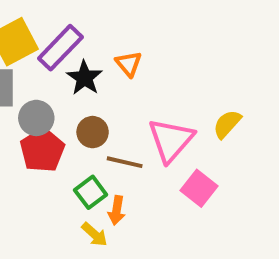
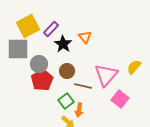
purple rectangle: (60, 48) -> (51, 29), size x0.7

